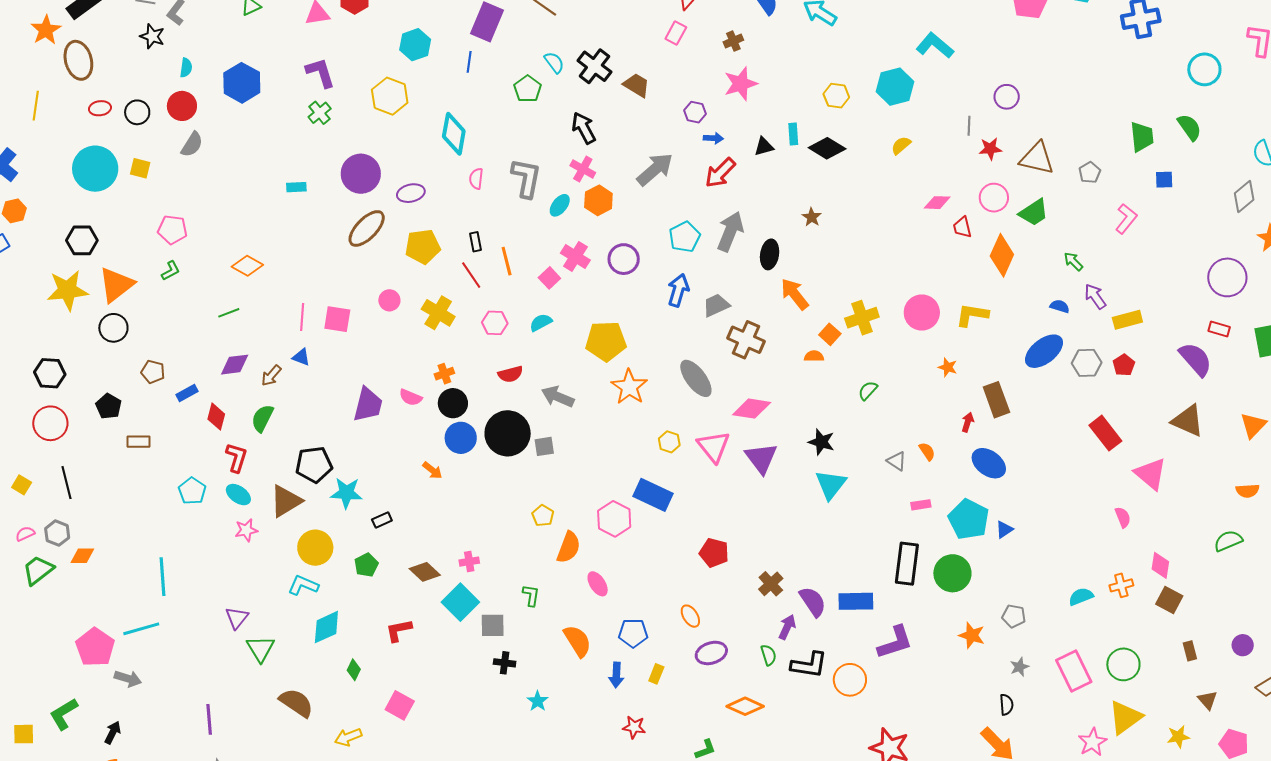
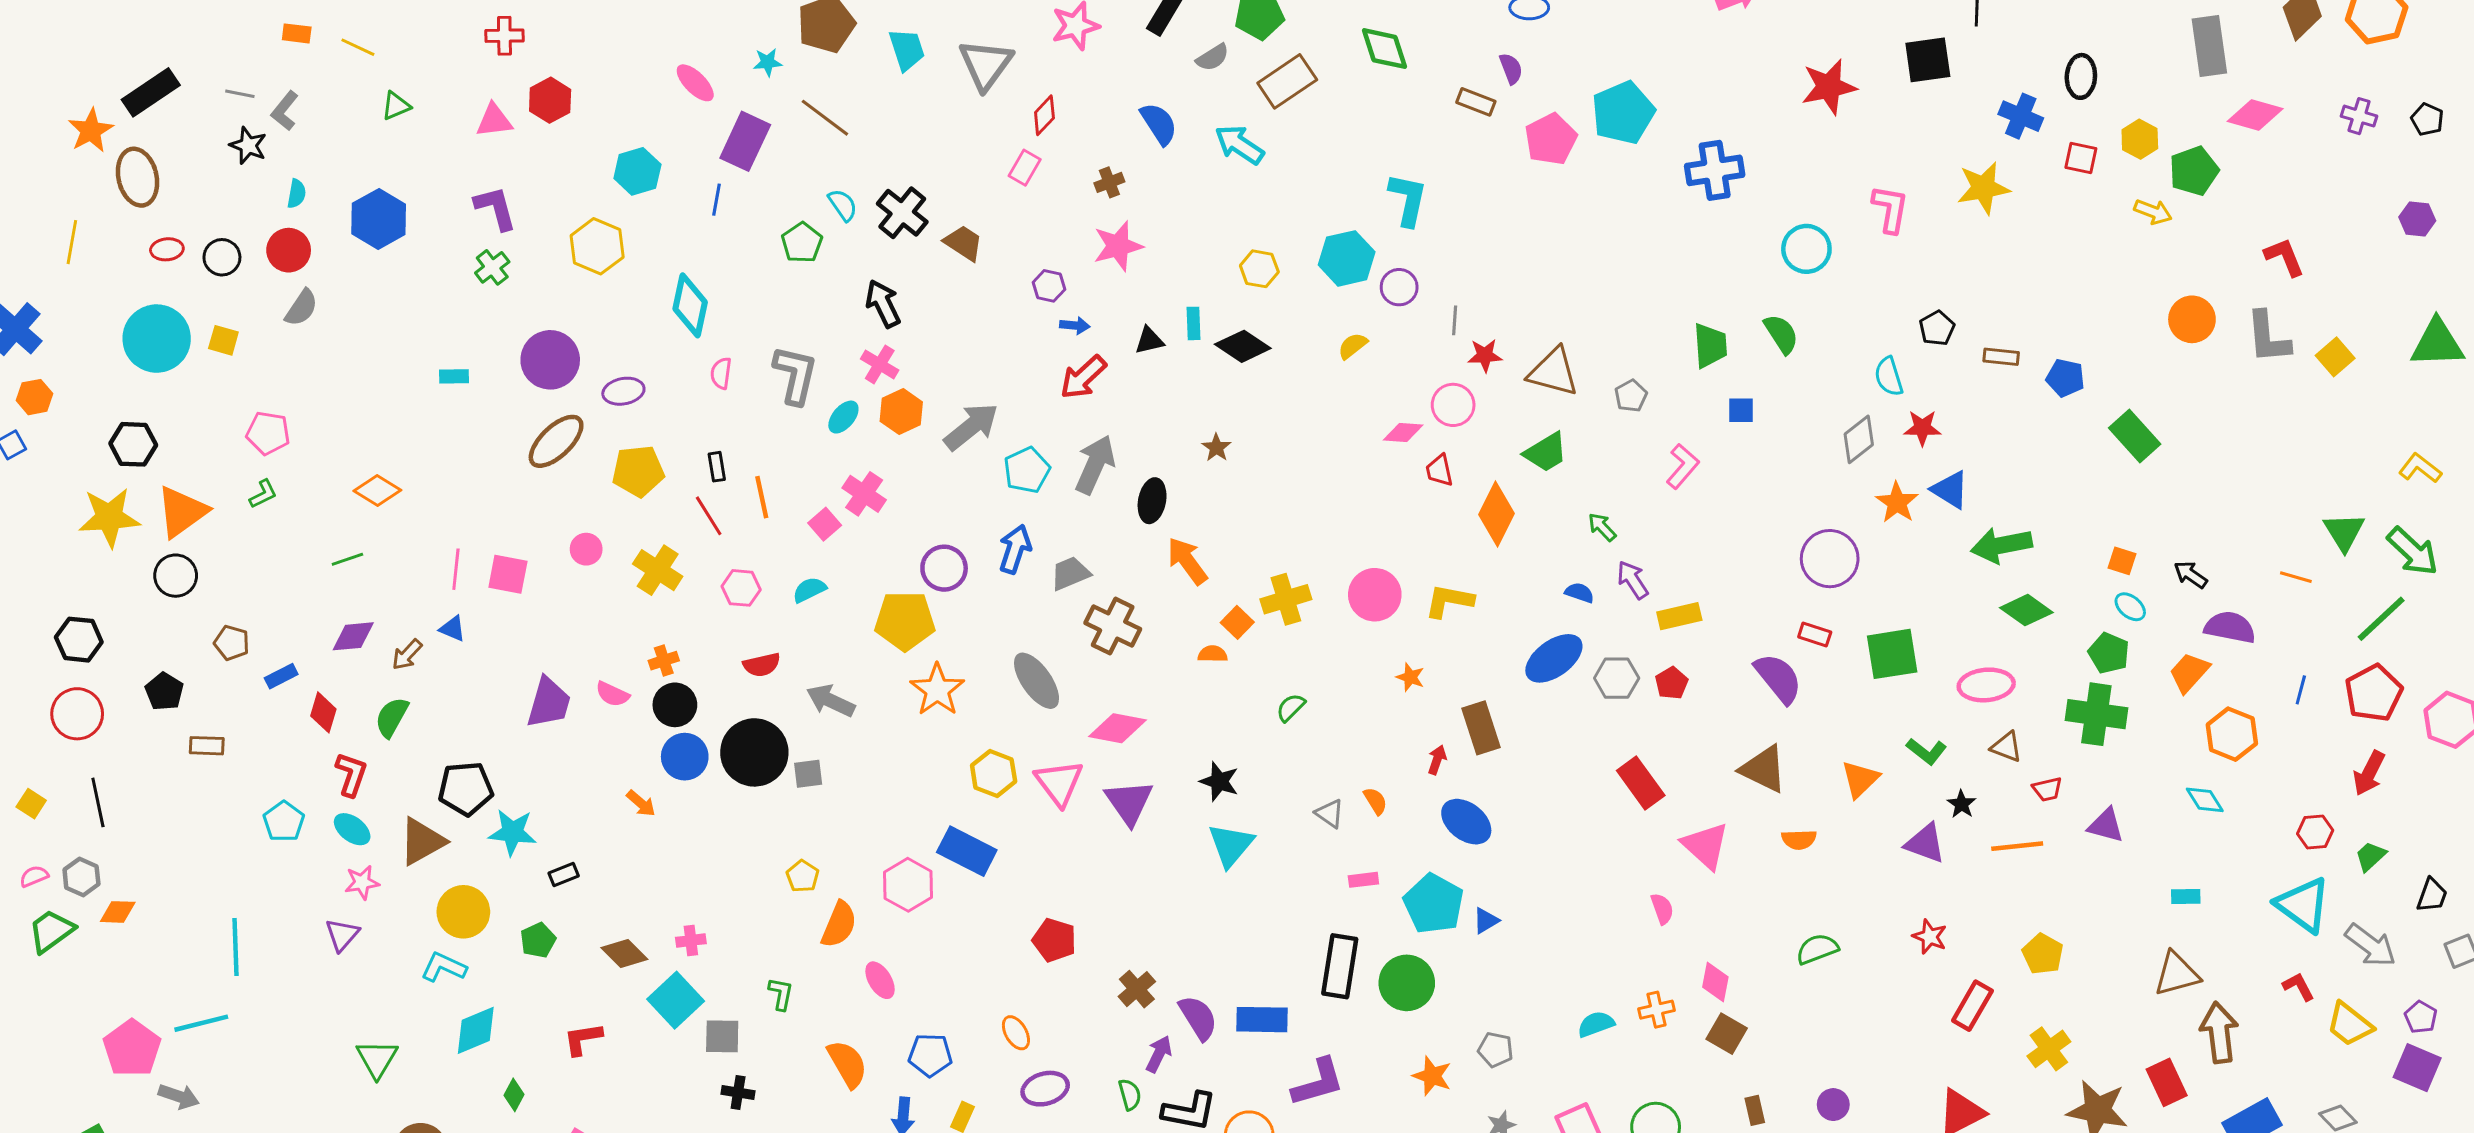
cyan L-shape: (935, 45) -> (1408, 199), turned 60
purple circle: (1007, 97) -> (1399, 287), moved
gray arrow: (655, 169) -> (971, 427), moved
pink circle: (994, 198) -> (1453, 405), moved
purple circle: (624, 259) -> (944, 568), moved
yellow hexagon: (669, 442) -> (994, 773), size x1.4
orange semicircle: (1248, 491) -> (1799, 840), moved
purple triangle: (237, 618) -> (342, 935), moved

